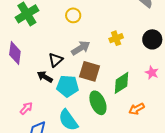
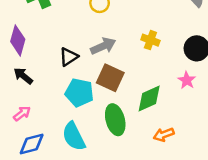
yellow cross: (116, 38) -> (150, 40), turned 32
pink star: (152, 73) -> (187, 80), moved
black arrow: (45, 77) -> (23, 76), moved

